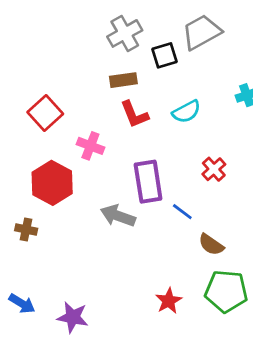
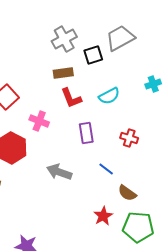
red cross: (214, 169) -> (129, 138), turned -30
purple rectangle: (148, 182) -> (86, 133), moved, size x0.7
red star: (169, 301) -> (103, 216), moved

